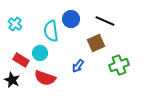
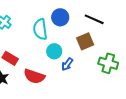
cyan circle: (40, 53) -> (54, 51), moved
green cross: (119, 65) -> (108, 63), turned 36

